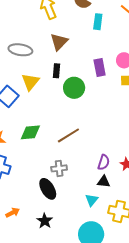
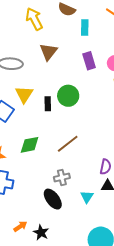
purple rectangle: (100, 68) -> (89, 61), moved
black rectangle: (57, 71) -> (48, 104), moved
cyan triangle: (92, 200) -> (87, 197), moved
black star: (45, 221) -> (41, 233), moved

